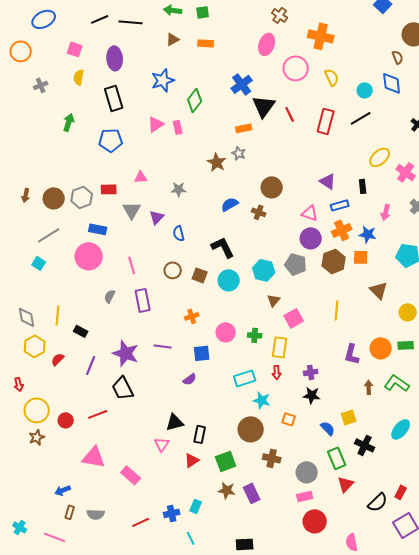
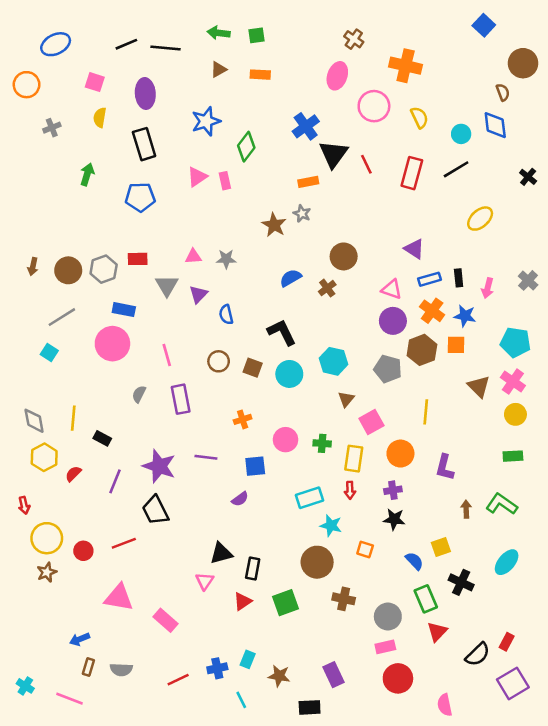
pink cross: (406, 172) -> (513, 382), moved
pink triangle: (141, 177) -> (193, 256), moved
black rectangle: (363, 186) -> (459, 278), moved
brown cross: (259, 212) -> (327, 288), turned 32
orange cross: (342, 230) -> (432, 311), turned -30
gray pentagon: (296, 264) -> (388, 369), moved
orange circle: (381, 348) -> (400, 454), moved
brown star: (227, 490) -> (279, 676), moved
purple rectangle: (252, 493) -> (334, 675), moved

